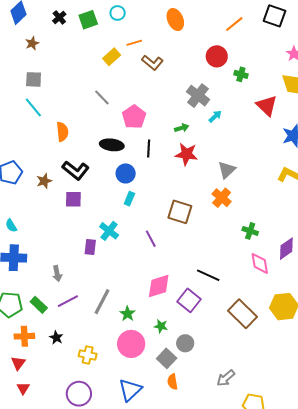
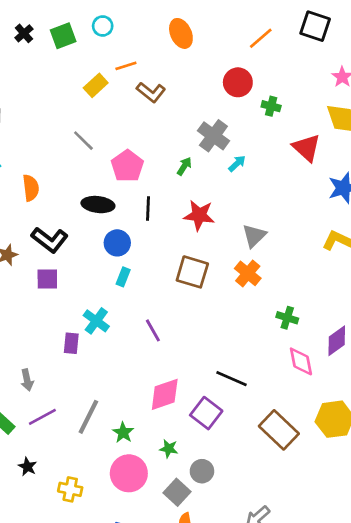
green arrow: (182, 128) -> (184, 166), moved, turned -40
brown square: (180, 212) -> (192, 272), moved

